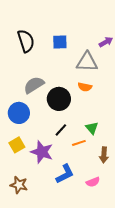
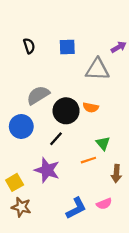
black semicircle: (26, 41) -> (29, 46), size x0.6
orange semicircle: (85, 87) -> (91, 107), moved
black line: (61, 130) -> (56, 139), moved
yellow square: (17, 145) -> (15, 182), moved
blue L-shape: (65, 174) -> (76, 208), moved

